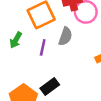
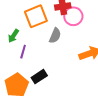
purple line: (43, 47) -> (23, 52), moved

